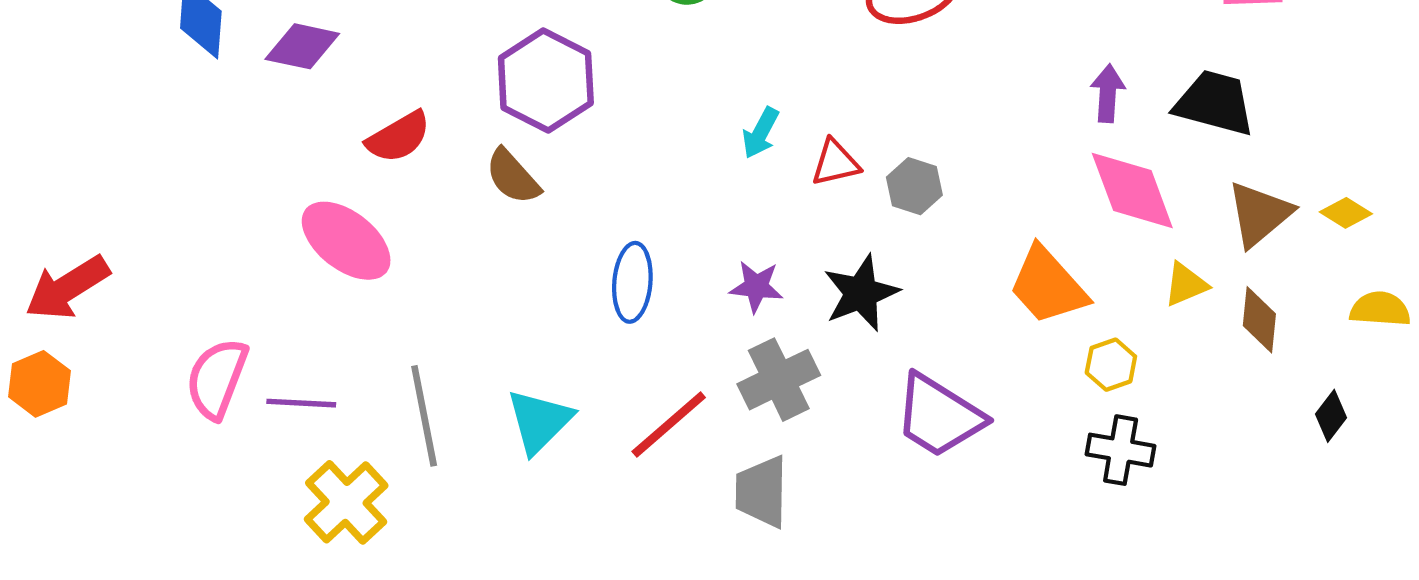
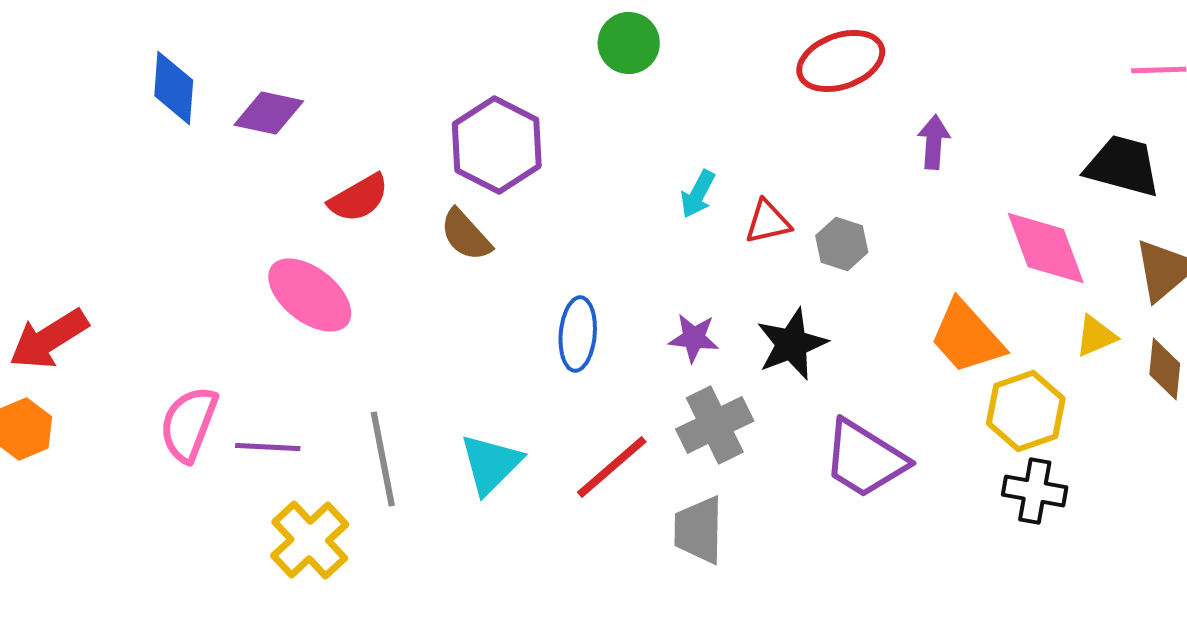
purple arrow: (1108, 93) -> (934, 142), moved
yellow hexagon: (1111, 365) -> (1026, 411), size x1.6

